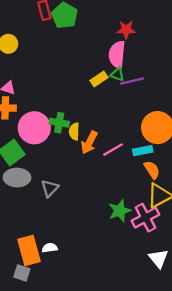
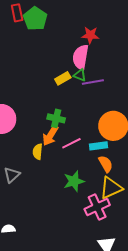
green cross: (59, 123) -> (56, 118), moved
yellow semicircle: (74, 131) -> (38, 152), moved
green star: (120, 211) -> (74, 181), moved

